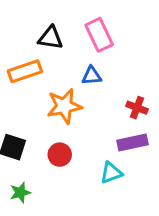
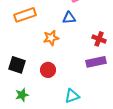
orange star: (64, 106) -> (51, 38), size x0.7
cyan triangle: (111, 173) -> (72, 96), moved

